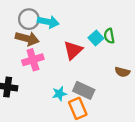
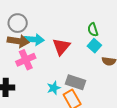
cyan arrow: (48, 22) -> (34, 40), moved
cyan square: (96, 38) -> (94, 46), moved

